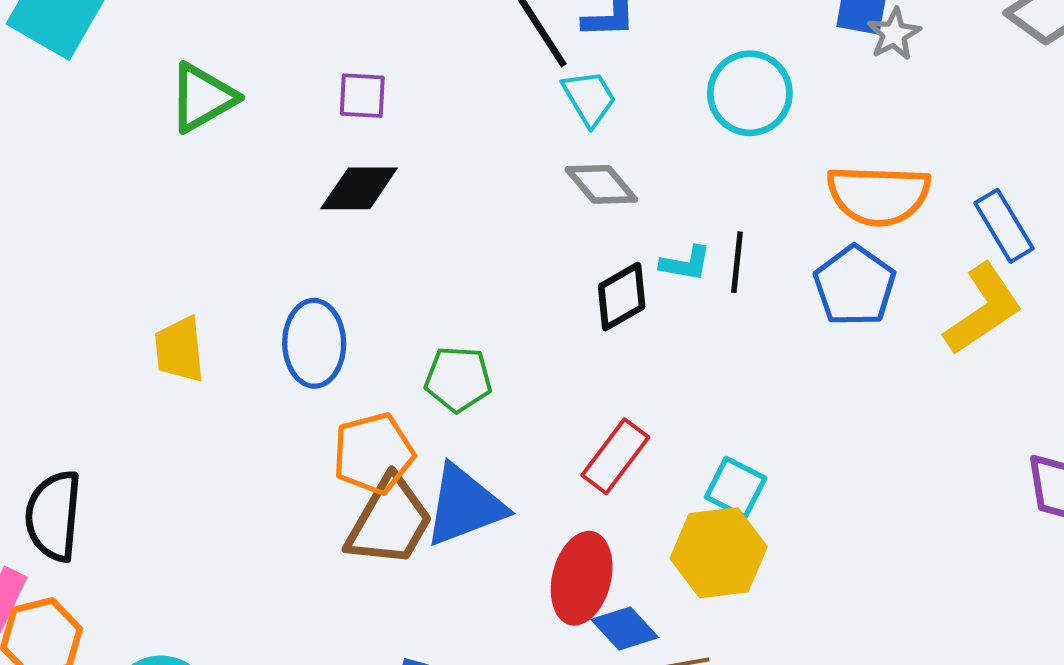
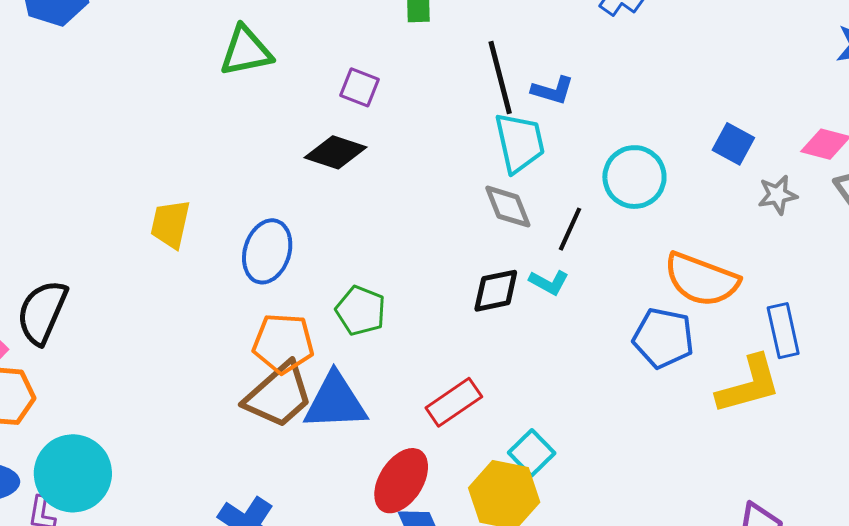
gray star: (894, 34) -> (777, 195), moved
cyan trapezoid: (589, 98) -> (520, 143), size x1.4
black line: (737, 262) -> (570, 229), moved
blue pentagon: (855, 286) -> (663, 338), turned 30

